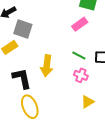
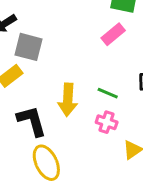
green line: (79, 55) -> (108, 93), moved
pink cross: (81, 75) -> (107, 122), moved

